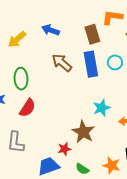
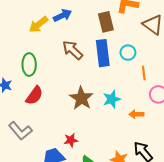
blue arrow: (51, 30) -> (62, 15), turned 132
yellow arrow: (17, 39) -> (38, 25), moved
brown star: (83, 132) -> (81, 98), moved
gray L-shape: (16, 142) -> (20, 131), turned -50

